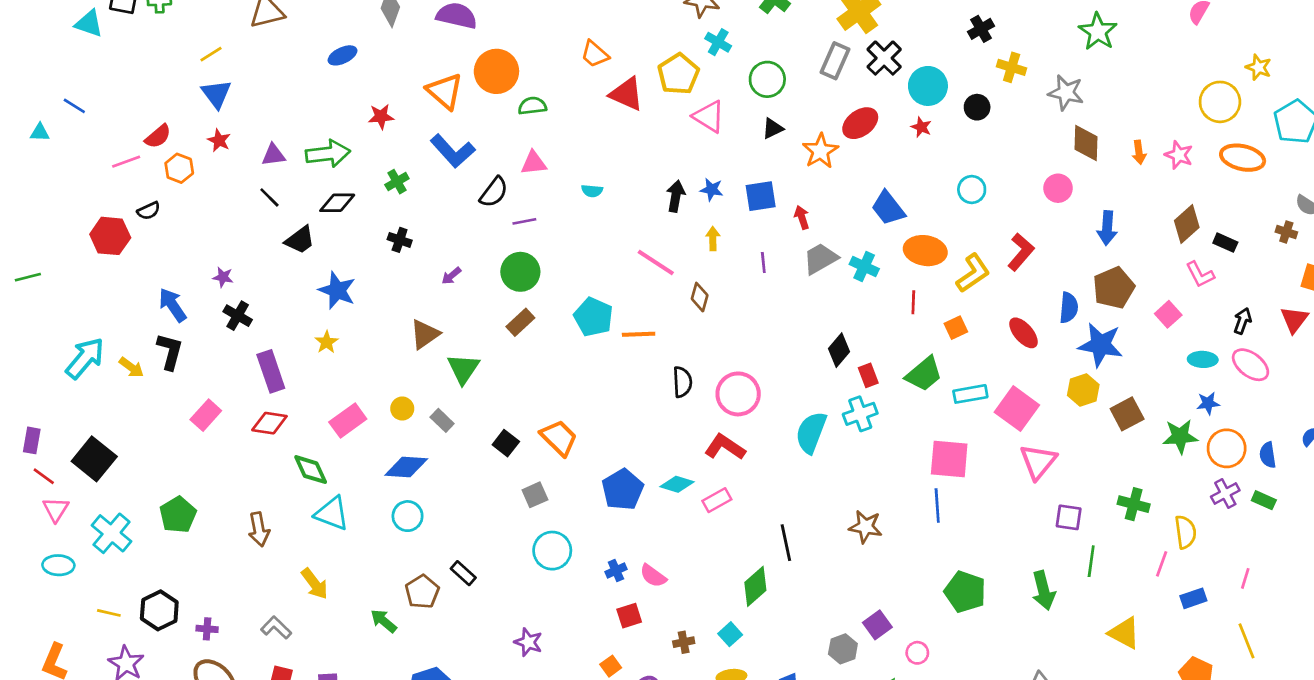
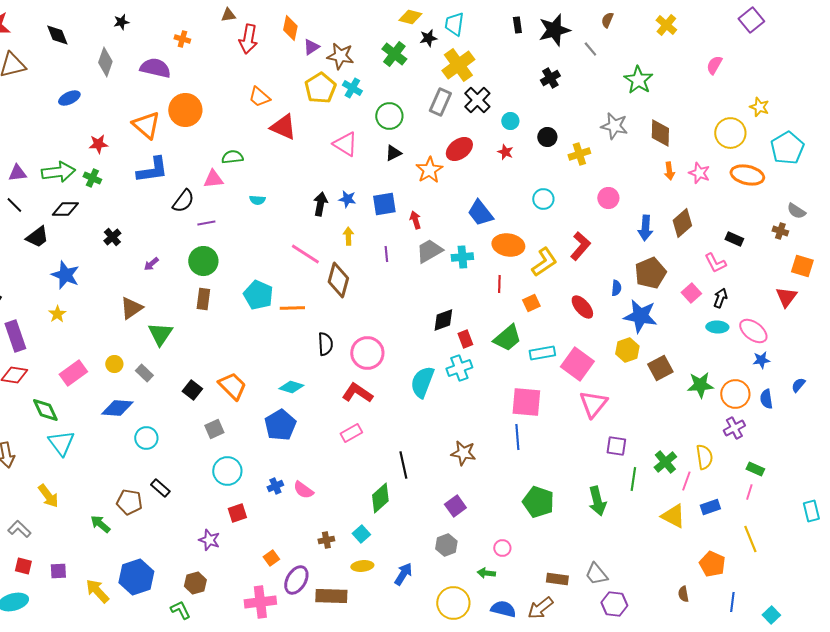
yellow cross: (1012, 67) -> (579, 154), moved, turned -35
yellow pentagon: (678, 74) -> (320, 88), moved
cyan circle: (928, 86) -> (510, 121), size x0.6
green semicircle: (532, 106) -> (232, 157), moved
brown diamond: (1086, 143) -> (660, 133), moved
blue L-shape: (453, 151) -> (152, 170), turned -56
green cross: (397, 182) -> (92, 178), moved, turned -36
brown diamond: (1187, 224) -> (682, 223), moved
black cross: (400, 240) -> (112, 237), turned 30
cyan cross: (864, 266) -> (462, 257), turned -30
brown diamond: (700, 297) -> (338, 280), size x1.6
blue semicircle: (1069, 308) -> (616, 288), size x0.7
black arrow: (1243, 321) -> (720, 298), moved
brown rectangle: (520, 322) -> (203, 299), turned -40
black diamond: (839, 350) -> (443, 320), turned 30
blue star: (1208, 403) -> (761, 360), moved
cyan diamond: (677, 484) -> (291, 387), moved
green rectangle: (1264, 500) -> (755, 469), moved
green cross: (1134, 504) -> (665, 462), moved, turned 35
cyan triangle: (332, 513) -> (61, 443), turned 32
cyan circle: (408, 516) -> (146, 438), moved
brown pentagon: (422, 592) -> (129, 502), turned -30
red square: (629, 616) -> (237, 513), moved
purple square: (877, 625) -> (455, 506), moved
yellow triangle: (1124, 633) -> (673, 516), moved

